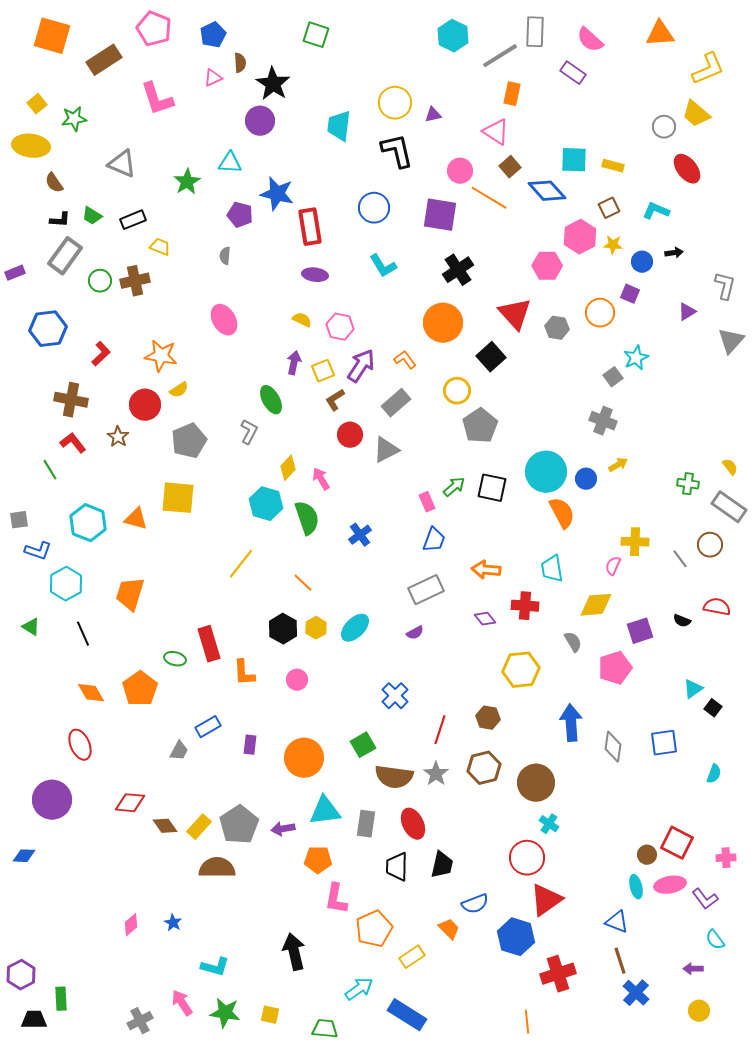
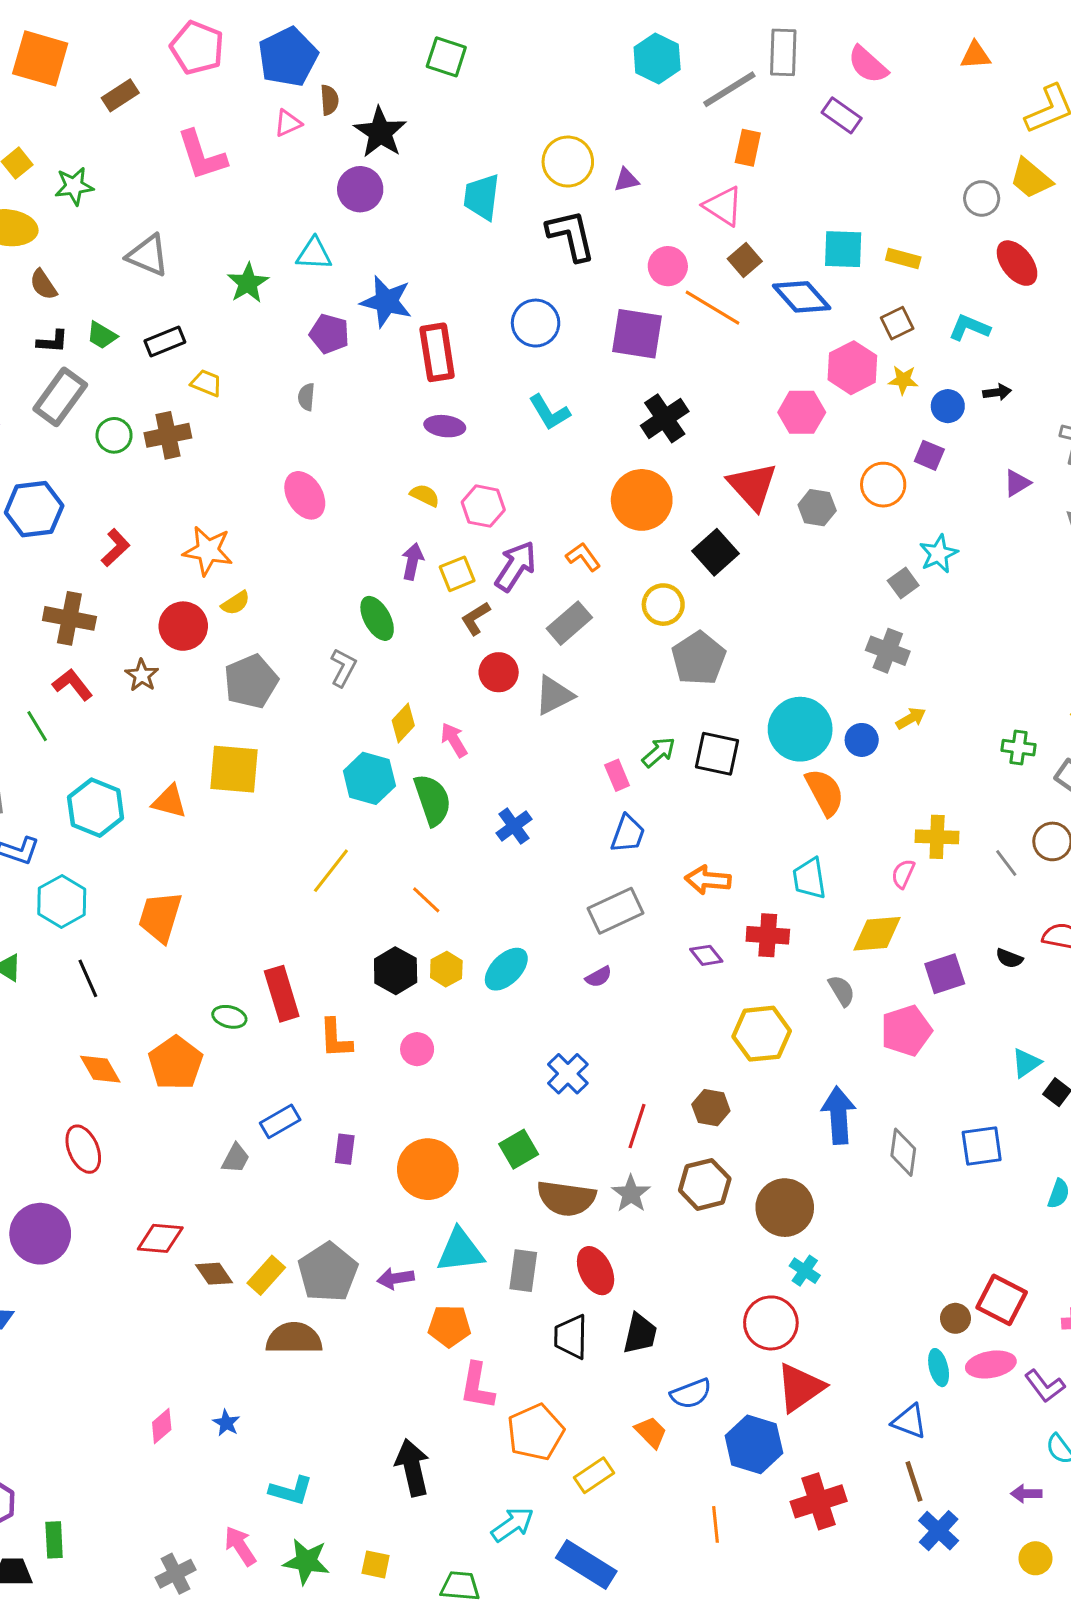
orange triangle: (660, 34) -> (975, 55), size x0.7
blue pentagon: (213, 35) -> (288, 57), size x1.5
brown rectangle: (104, 60) -> (120, 95), size x0.7
orange line: (527, 1022) -> (716, 1524), moved

